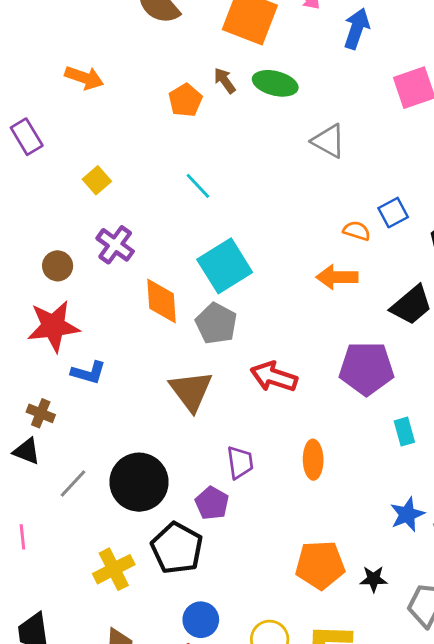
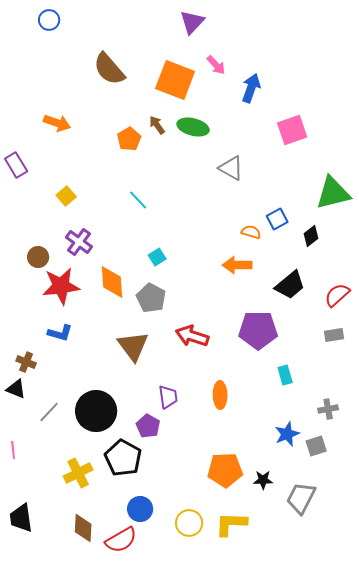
cyan square: (225, 266) -> (157, 257), size x0.5
red star: (53, 326) -> (61, 286), moved

